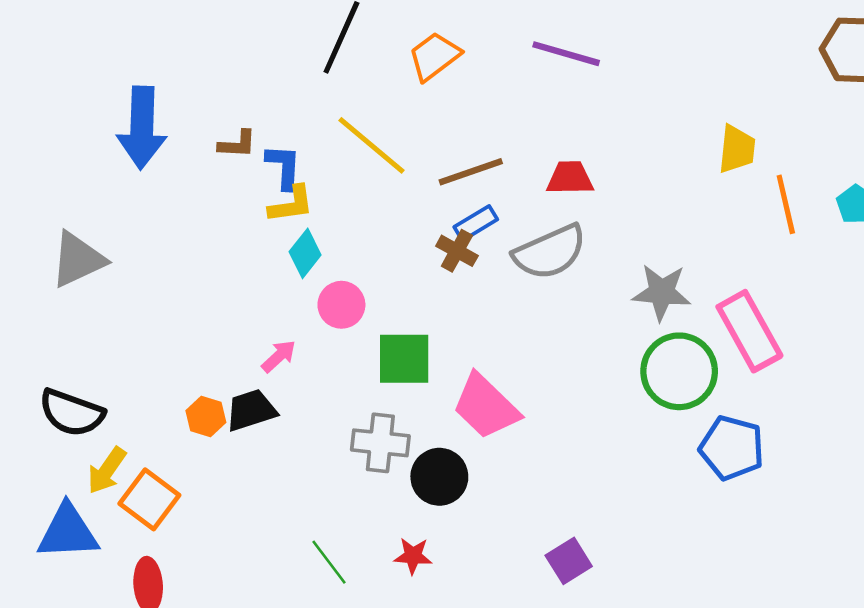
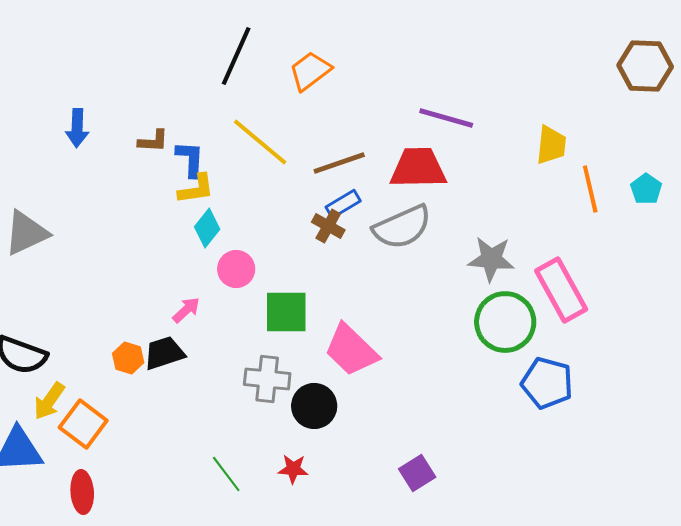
purple line: (566, 54) -> (446, 118), moved
blue arrow: (142, 128) -> (77, 128), size x0.6
red trapezoid: (570, 178) -> (418, 168), size x1.5

